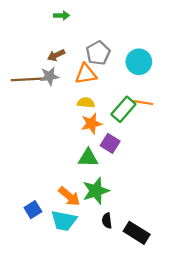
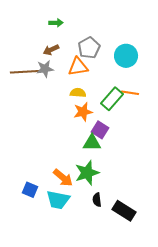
green arrow: (62, 15) -> (56, 23), moved
green triangle: (88, 158) -> (92, 143), moved
blue square: (33, 210) -> (30, 190), turned -35

